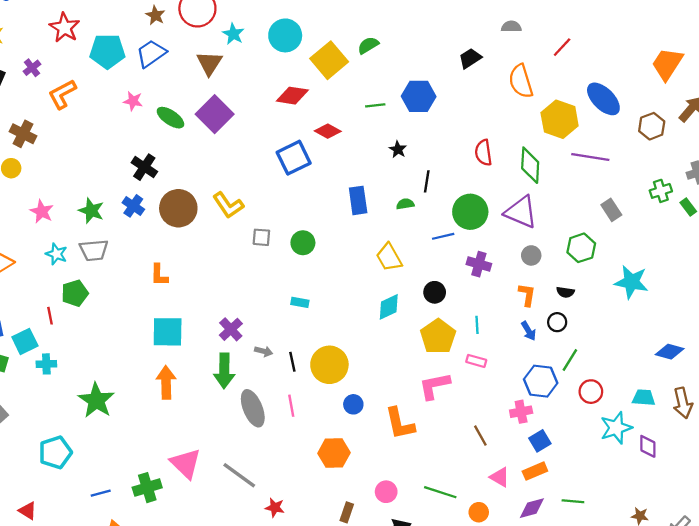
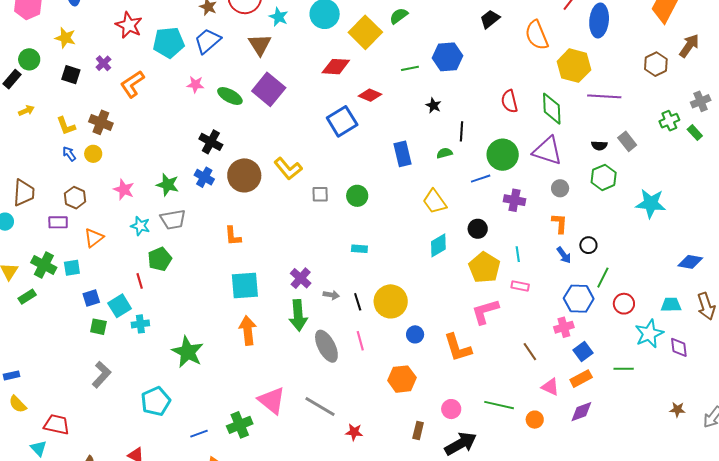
blue ellipse: (603, 99) -> (599, 20), moved, turned 56
black semicircle: (565, 292) -> (599, 146), moved
green line: (573, 501) -> (624, 369), moved

